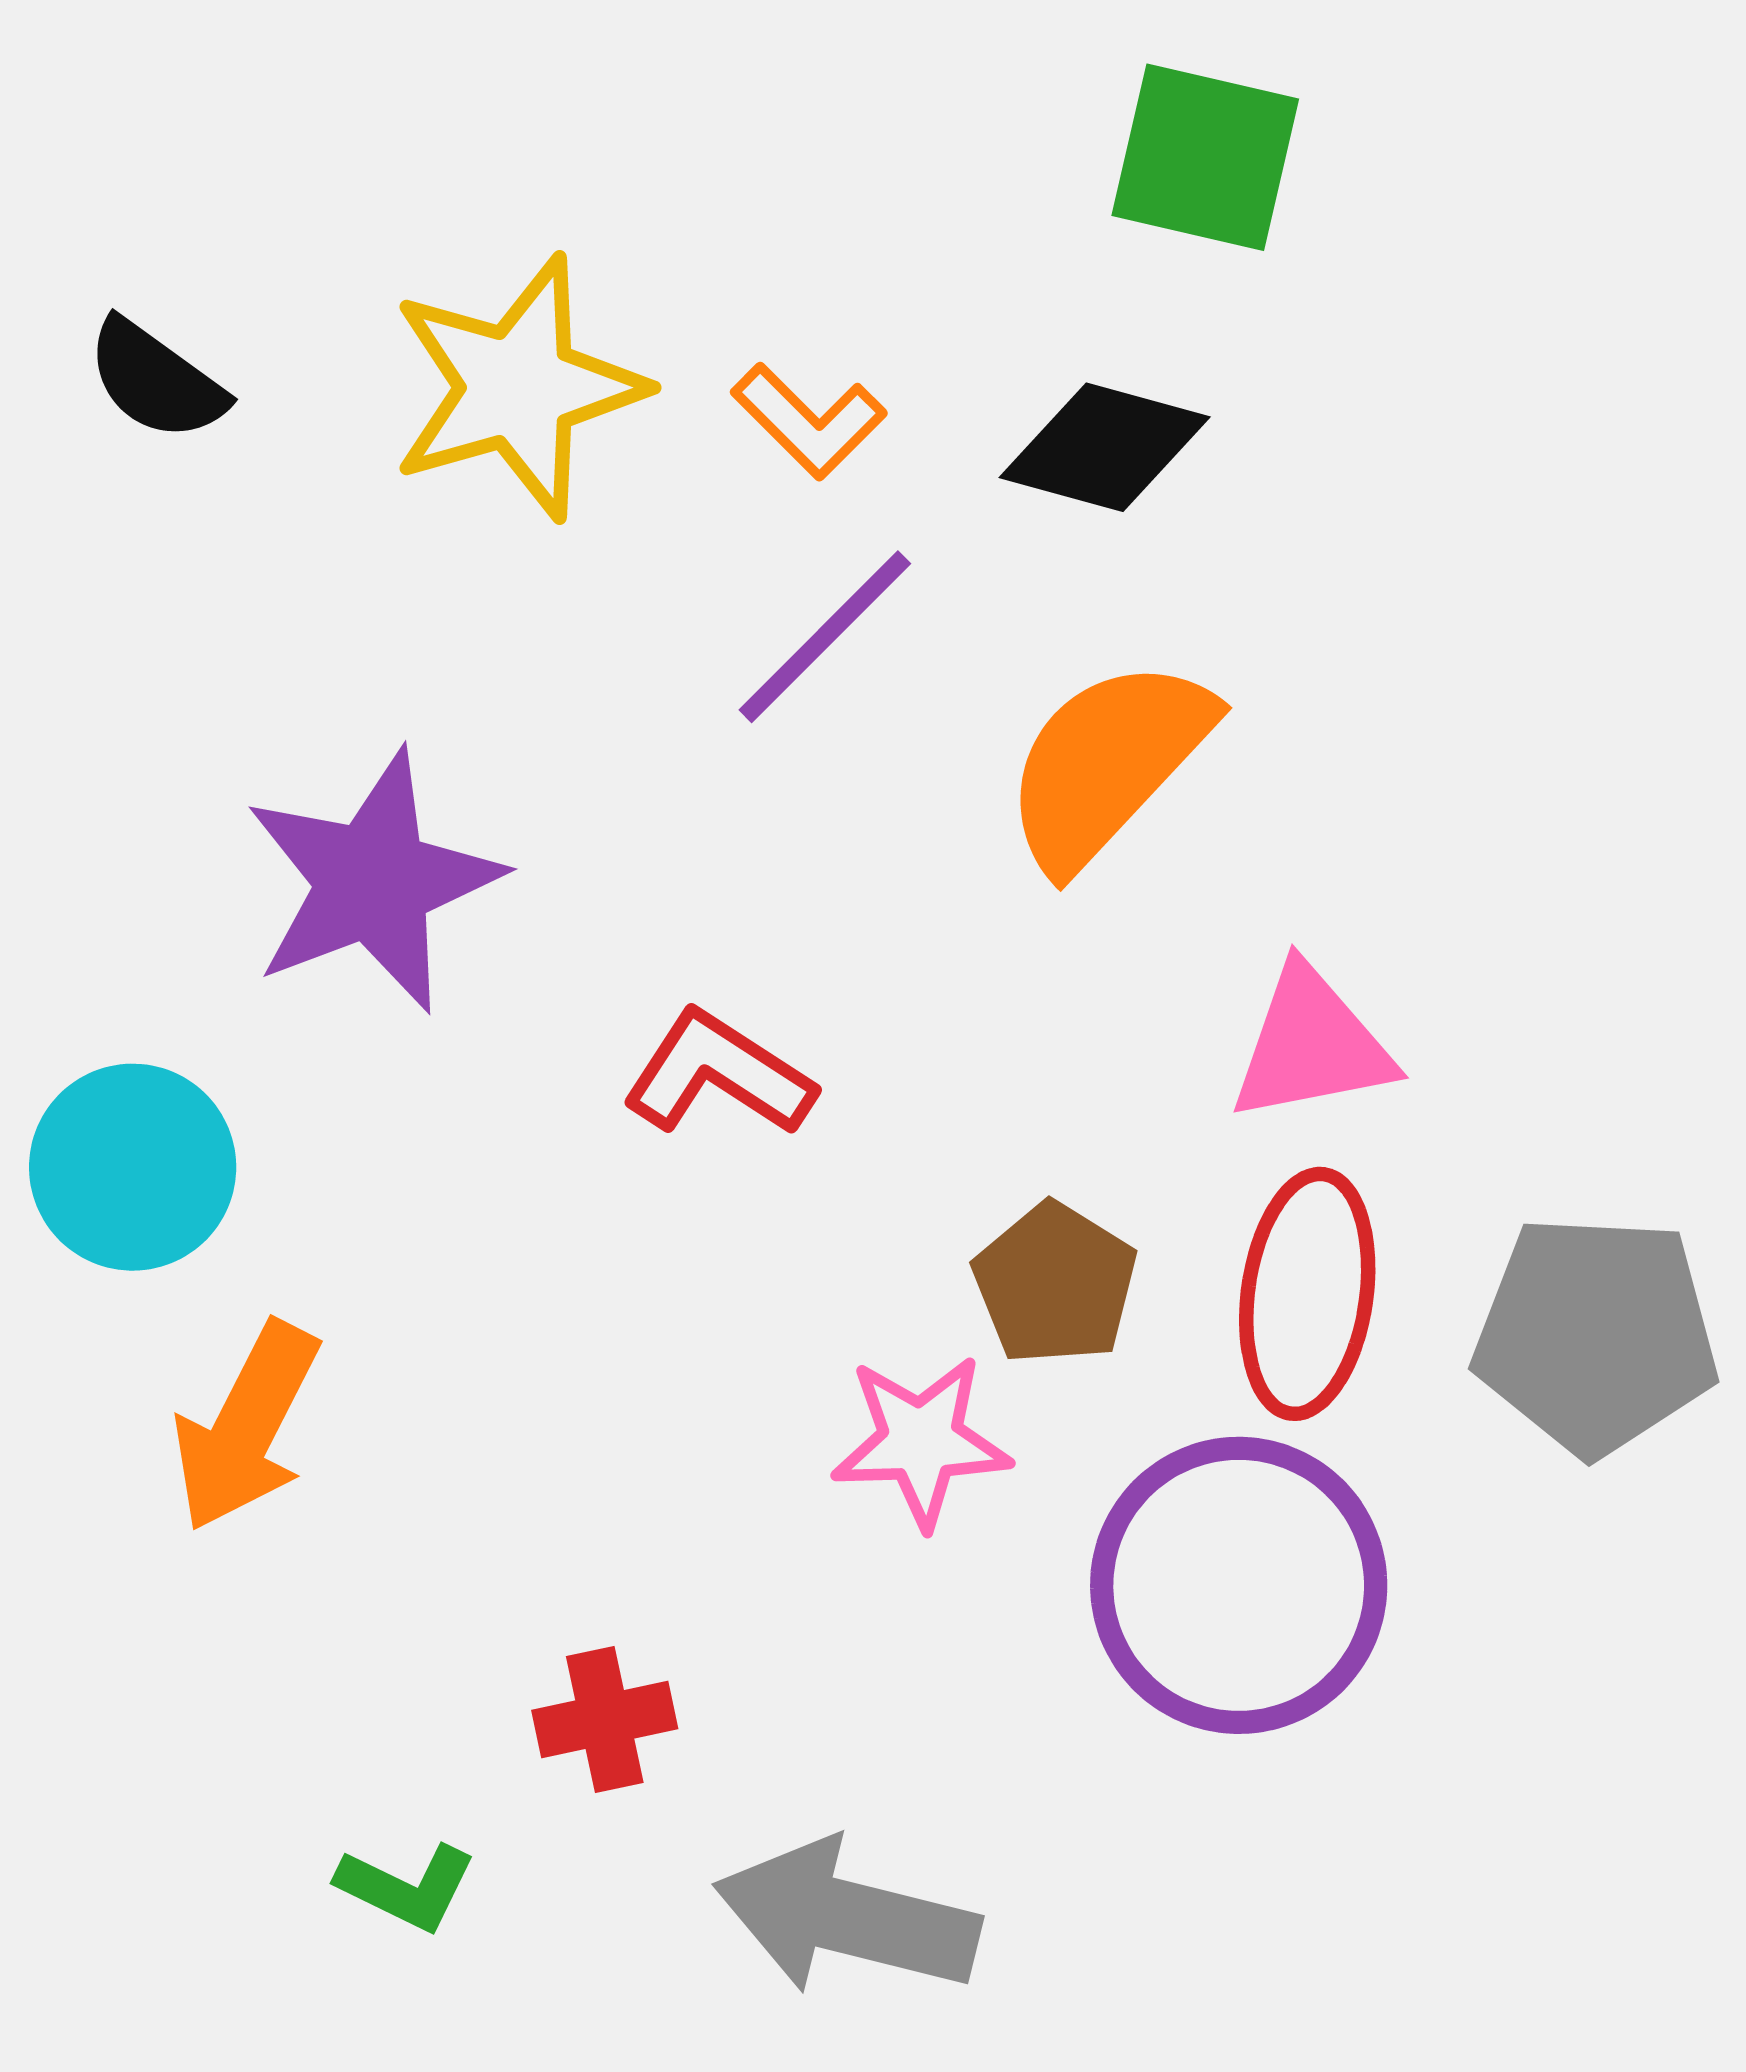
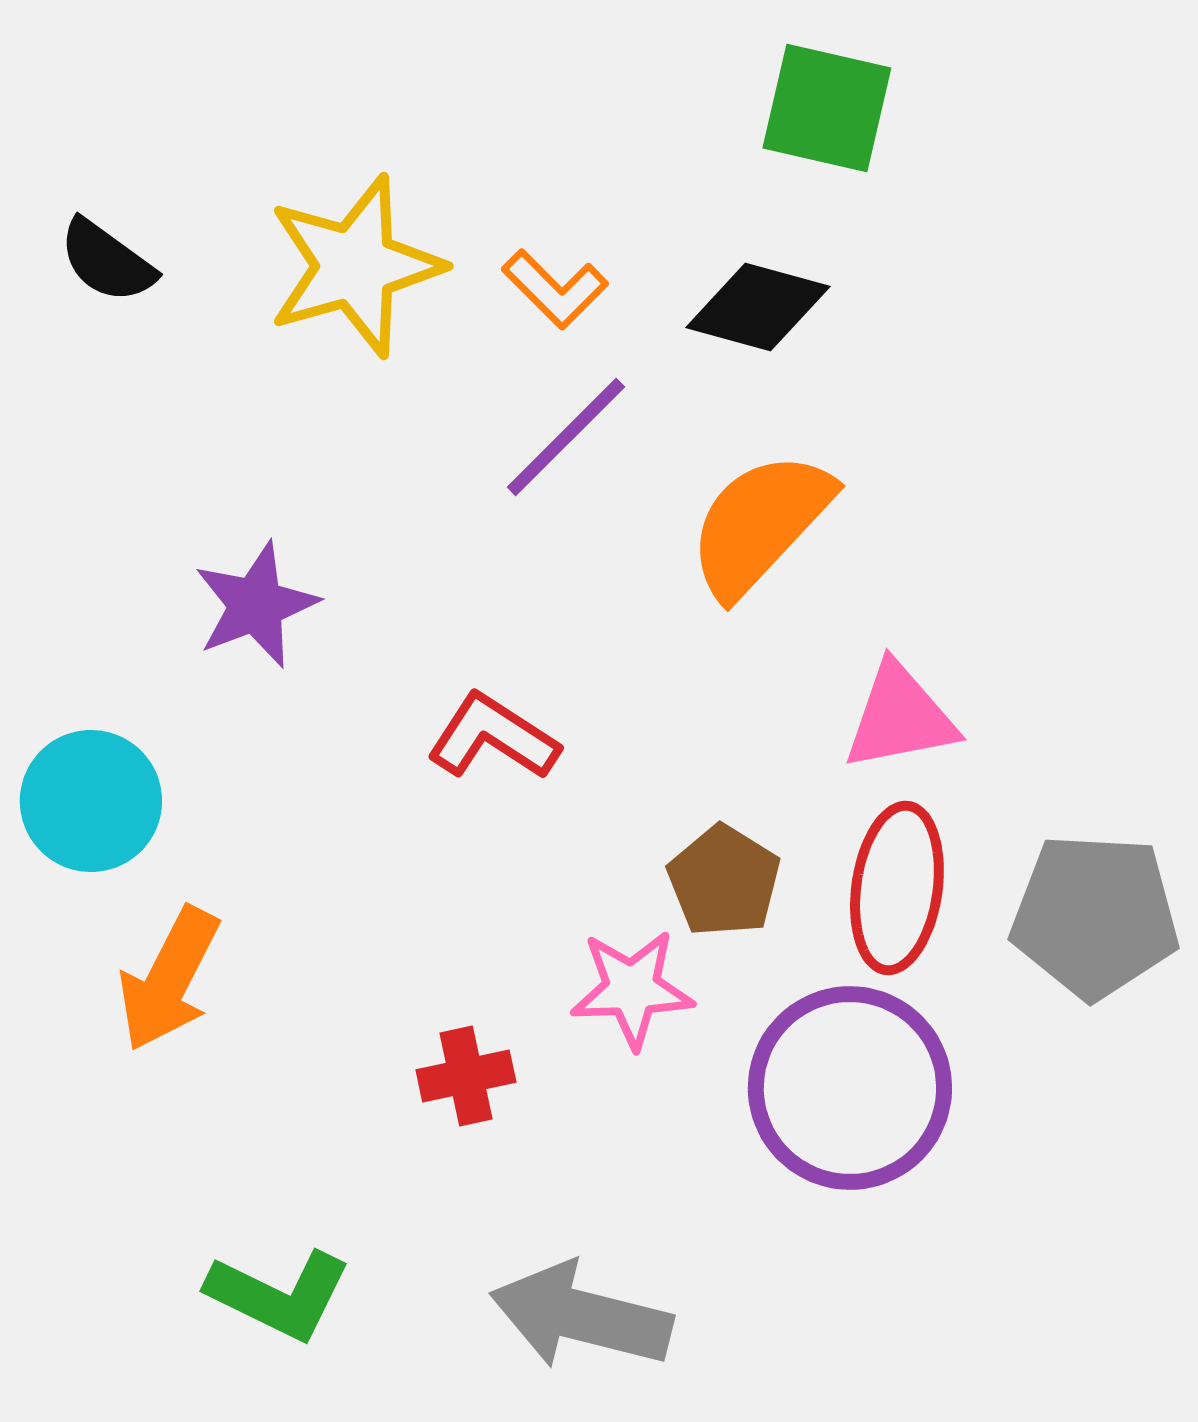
purple star: (373, 882) -> (256, 605), size x0.7
red cross: (605, 1719) -> (466, 1076), moved
green L-shape: (407, 1887) -> (279, 1295), size x1.5

